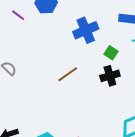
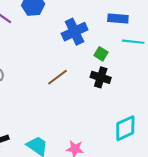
black cross: (110, 76) -> (101, 77), turned 36

